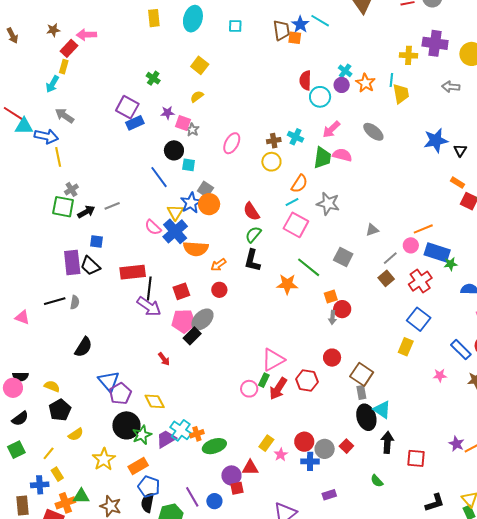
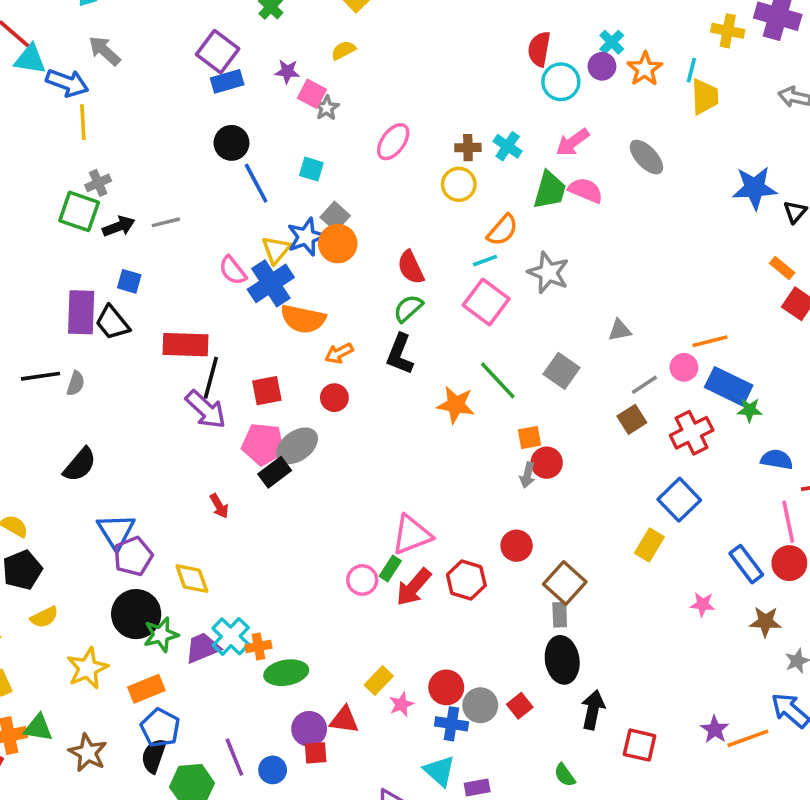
black circle: (174, 150) -> (231, 143), moved
cyan triangle: (382, 410) -> (439, 771), moved

